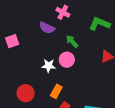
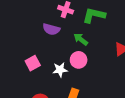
green L-shape: (99, 24) -> (94, 15), moved
pink square: (12, 41) -> (33, 63), moved

